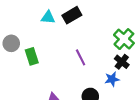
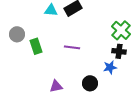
purple line: (81, 57) -> (72, 47), moved, turned -56
black cross: (122, 62) -> (119, 51), turned -32

